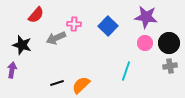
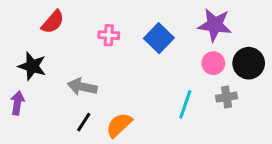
gray arrow: (56, 38) -> (82, 87), moved, turned 36
gray cross: (170, 66) -> (227, 97), moved
black line: (57, 83) -> (84, 122), turned -40

